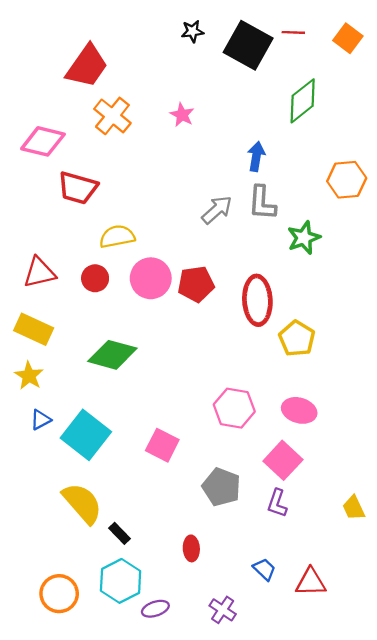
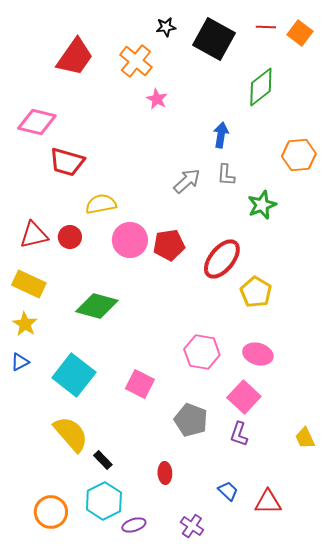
red line: (293, 32) -> (266, 27), moved
orange cross: (112, 116) -> (136, 61), moved
gray L-shape: (262, 203) -> (226, 175), size x0.7
red circle: (95, 278) -> (70, 237), moved
red ellipse: (257, 300) -> (222, 259), turned 42
blue triangle: (41, 420) -> (20, 362), moved

